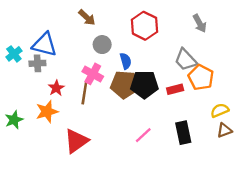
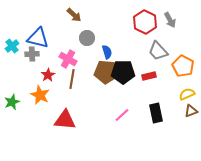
red hexagon: (144, 26) -> (145, 22), moved
pink cross: (93, 74) -> (68, 59), moved
orange pentagon: (201, 77) -> (183, 66), moved
orange star: (47, 112) -> (40, 95), turned -30
red triangle: (76, 141) -> (65, 120), turned 40

